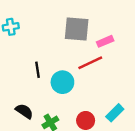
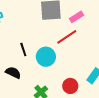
black semicircle: (24, 111) -> (13, 73), moved

